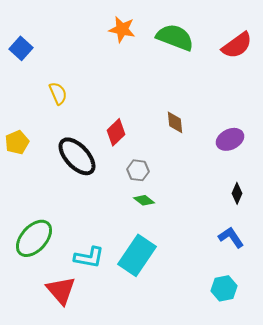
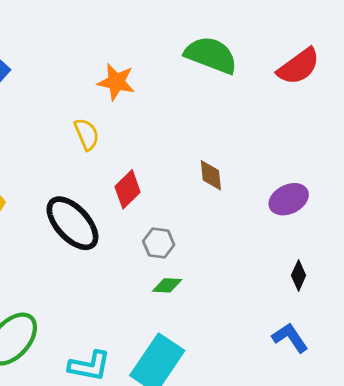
orange star: (122, 29) -> (116, 82), moved
yellow semicircle: (58, 93) -> (87, 134), moved
green diamond: (144, 200) -> (167, 285), turned -35

